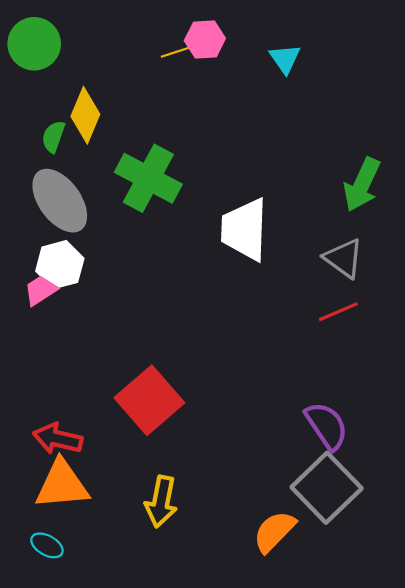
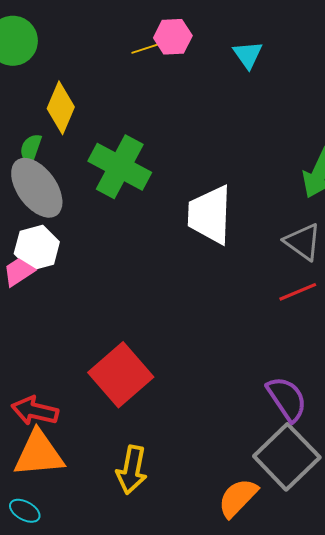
green semicircle: (53, 137) -> (31, 149), moved

